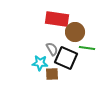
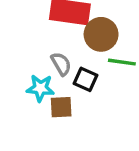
black square: (66, 58) -> (85, 79), size x0.6

